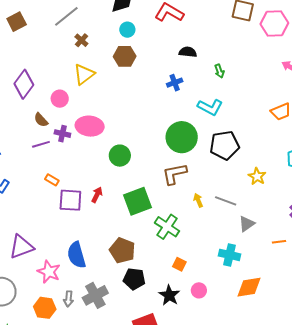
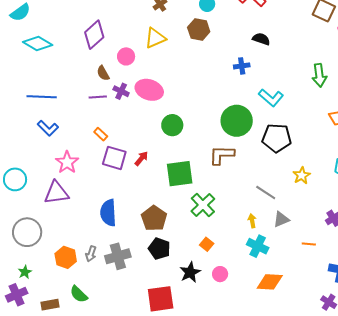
green arrow: (219, 71) -> (319, 75), moved, size x1.6
yellow arrow: (198, 200) -> (252, 221), moved
pink star: (49, 272) -> (67, 162), moved

